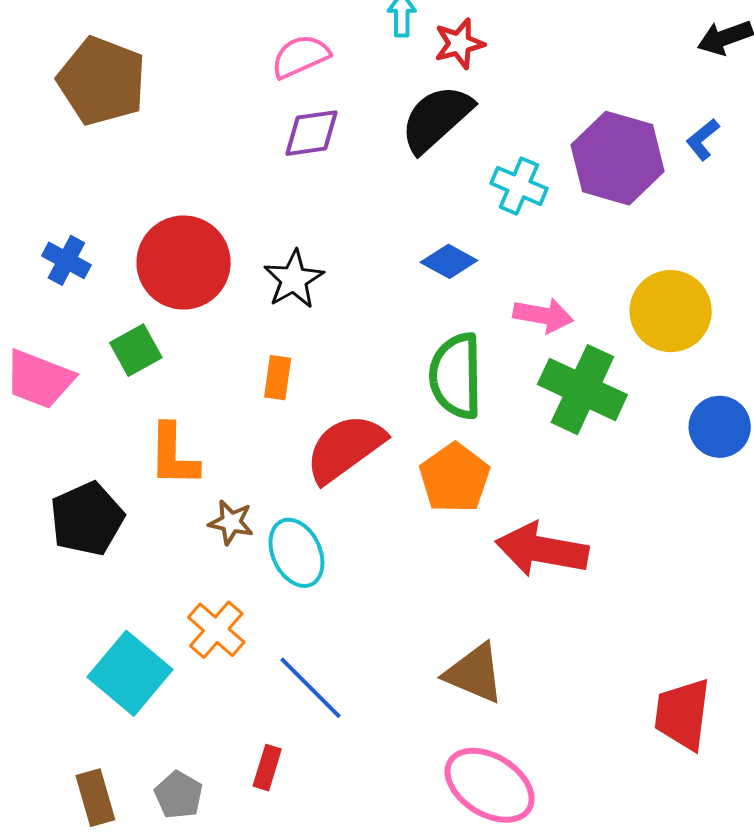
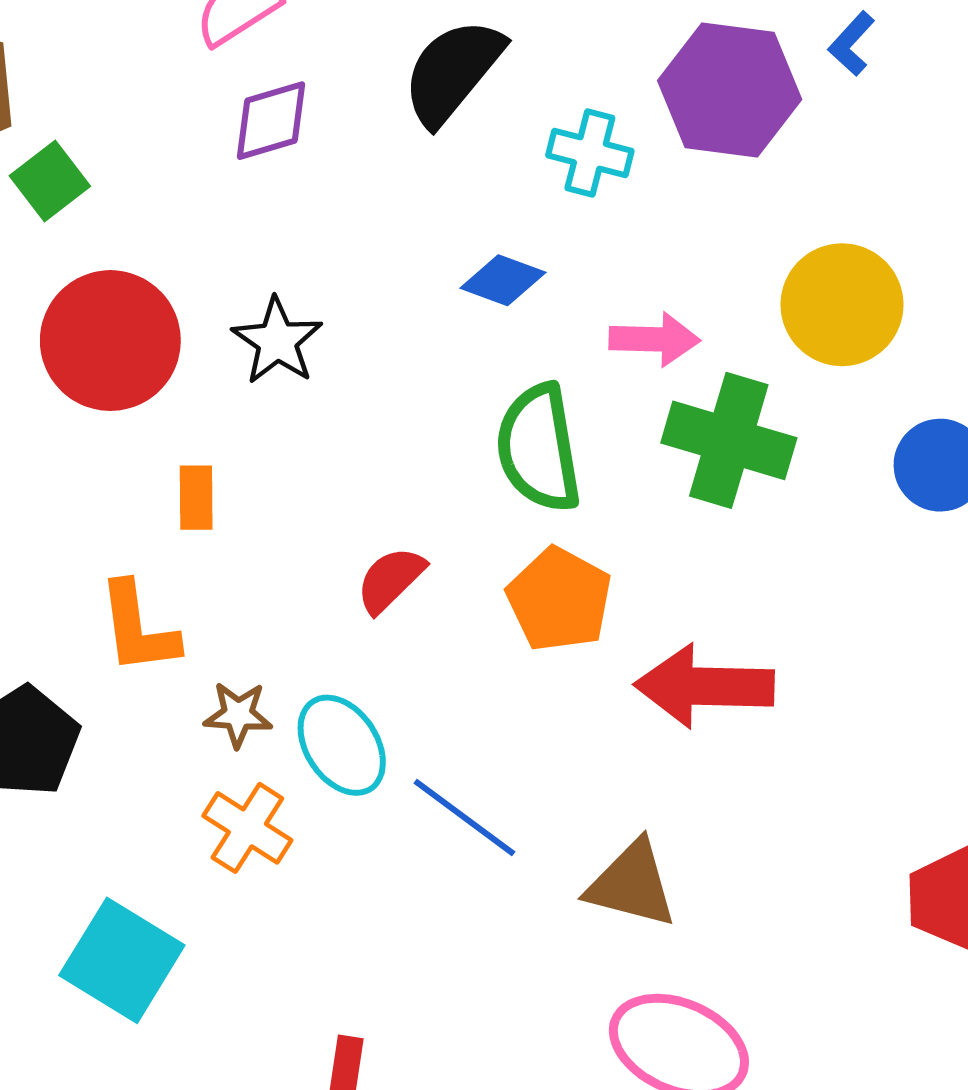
green square: (136, 350) -> (50, 181), moved
orange rectangle: (278, 378) -> (196, 498), moved
red semicircle: (345, 448) -> (390, 580), size x0.6
orange cross: (216, 630) -> (247, 828), moved
blue line: (310, 688) -> (464, 818), moved

